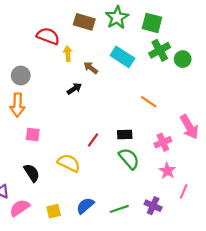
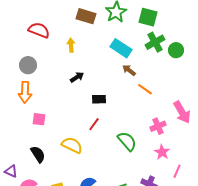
red semicircle: (48, 36) -> (39, 30), moved
brown arrow: (91, 68) -> (129, 70), moved
black rectangle: (125, 135) -> (99, 99), moved

